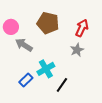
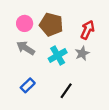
pink circle: (11, 27) -> (25, 23), moved
cyan cross: (46, 69) -> (58, 55), moved

